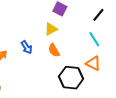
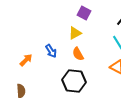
black hexagon: (71, 78) -> (74, 81), moved

